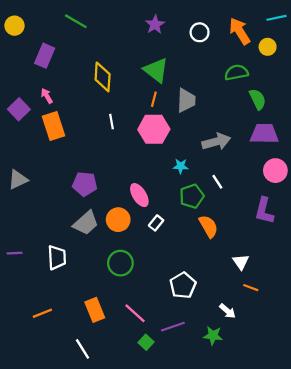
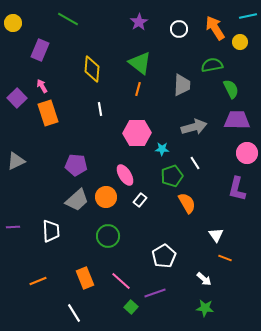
gray trapezoid: (186, 100) -> (182, 85), moved
pink hexagon: (154, 129) -> (137, 133), moved
green star: (213, 336) -> (205, 308), moved

